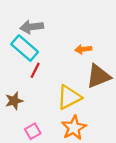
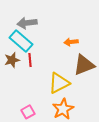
red line: (35, 70) -> (30, 60), turned -32
brown star: (14, 101) -> (12, 60), moved

